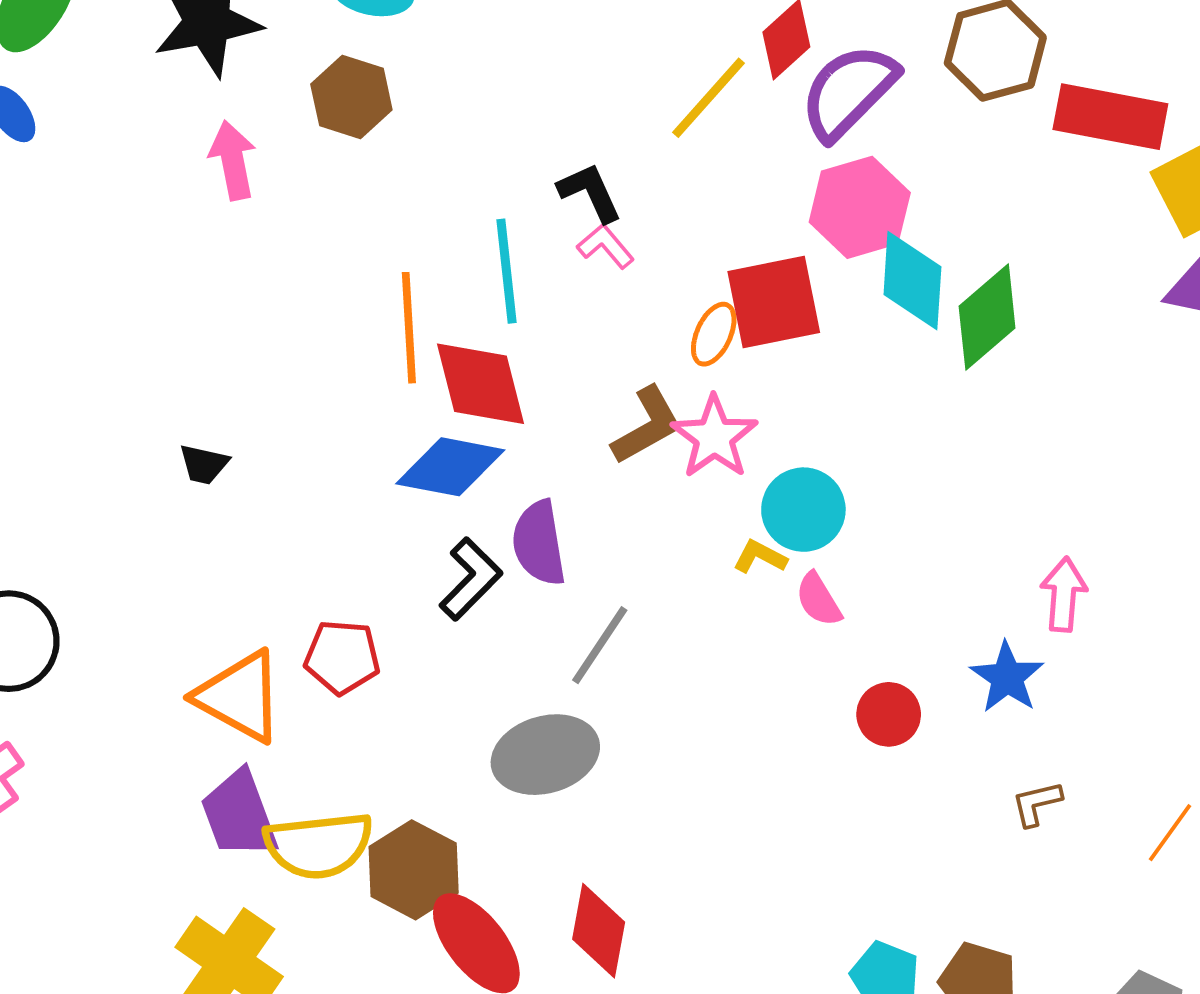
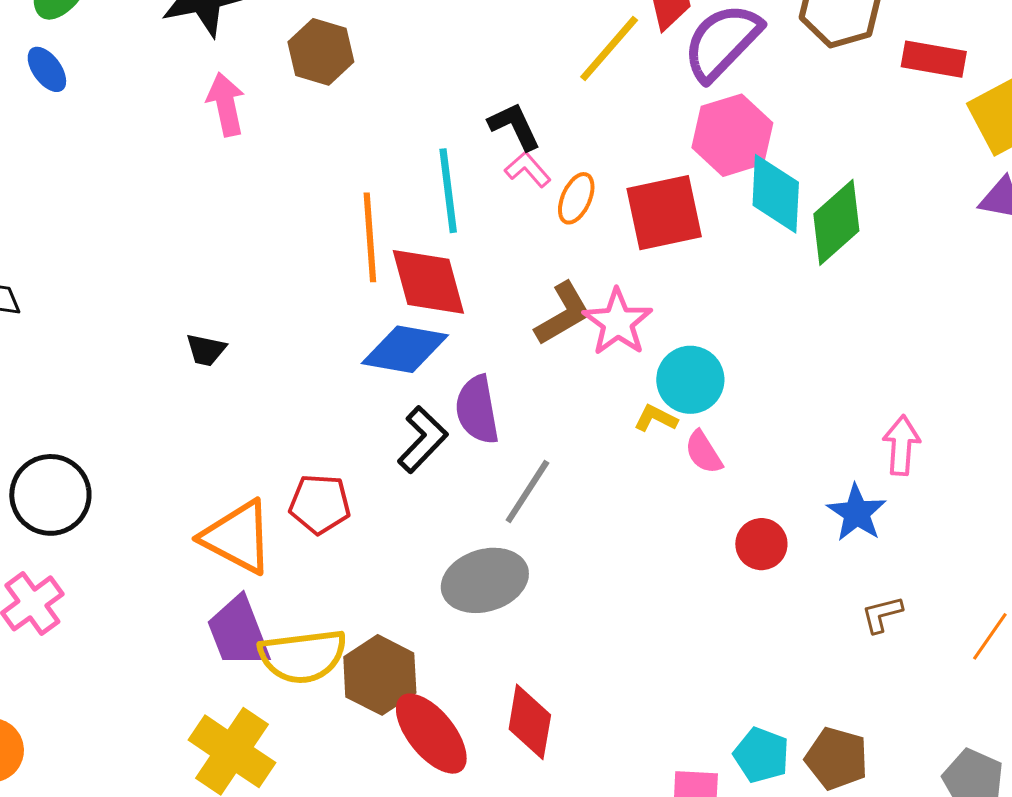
red rectangle: (1110, 117) -> (934, 59), size x0.7
orange ellipse: (714, 334) -> (576, 198), moved

